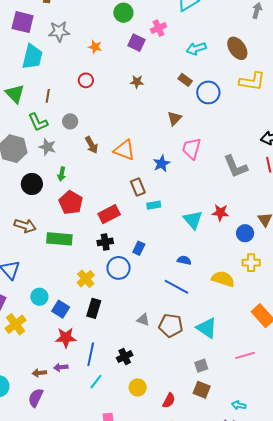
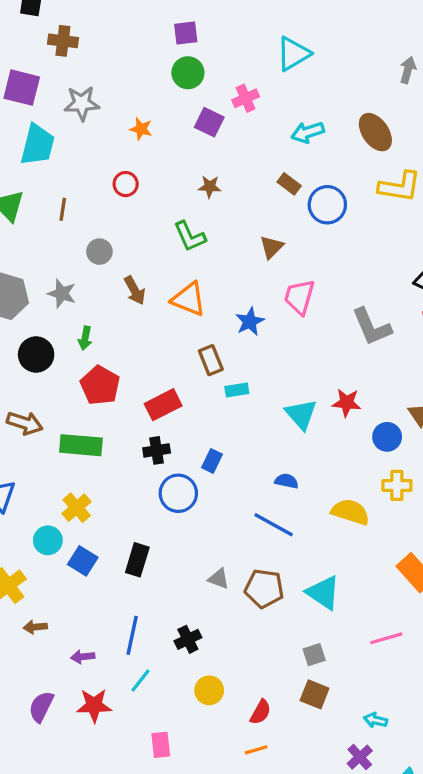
green L-shape: (38, 122) -> (190, 236), moved
yellow cross: (86, 279) -> (77, 508), moved
red star: (66, 338) -> (94, 705), moved
brown arrow: (39, 373) -> (35, 627), moved

